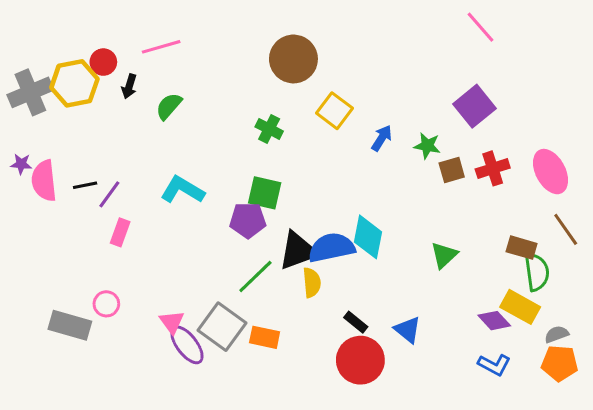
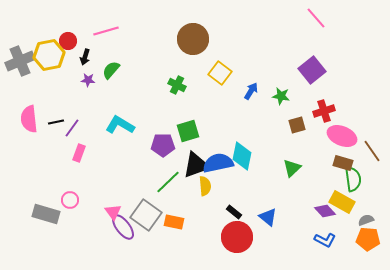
purple star: (21, 164) -> (88, 80), moved
brown square: (452, 170) -> (297, 125), moved
pink ellipse: (551, 172) -> (342, 136), moved, turned -40
green square: (265, 193) -> (188, 131), moved, turned -30

